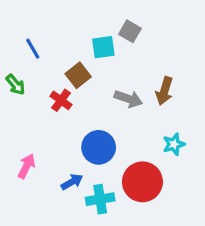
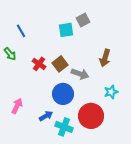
gray square: (130, 31) -> (83, 20), turned 32
brown square: (78, 75) -> (60, 64), moved
gray arrow: (128, 99) -> (80, 74), moved
cyan cross: (100, 199) -> (64, 127), turned 30

